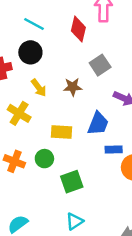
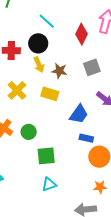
brown star: (73, 87) -> (59, 71), moved
yellow arrow: (39, 88) -> (39, 65), moved
yellow rectangle: (62, 132) -> (50, 94), moved
cyan triangle: (75, 221) -> (49, 184), moved

